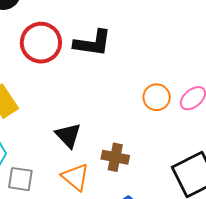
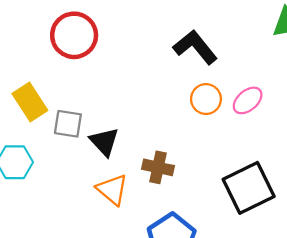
black L-shape: (93, 43) -> (195, 47), moved, turned -138
gray square: (20, 179) -> (68, 124), moved

